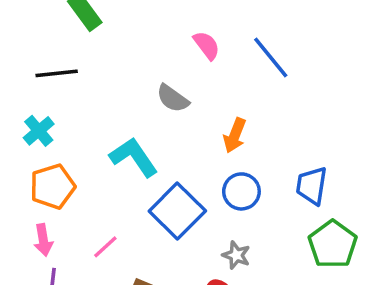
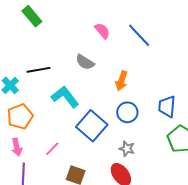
black line: (57, 73) -> (39, 70), moved

